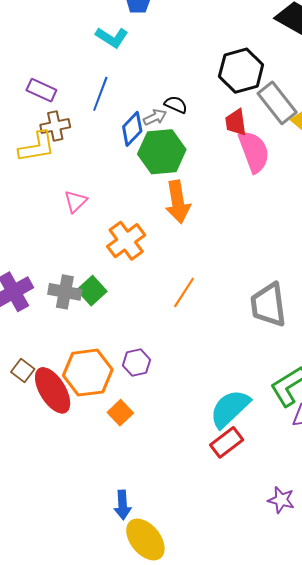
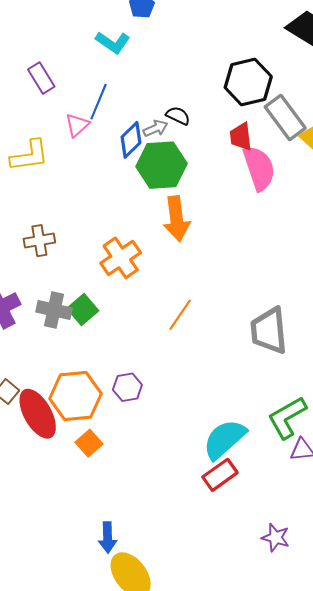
purple rectangle: (41, 90) -> (41, 78), moved, turned 32
brown cross: (55, 126) -> (39, 241), moved
pink triangle: (76, 201) -> (77, 125), moved
orange square: (120, 413) -> (89, 443), moved

